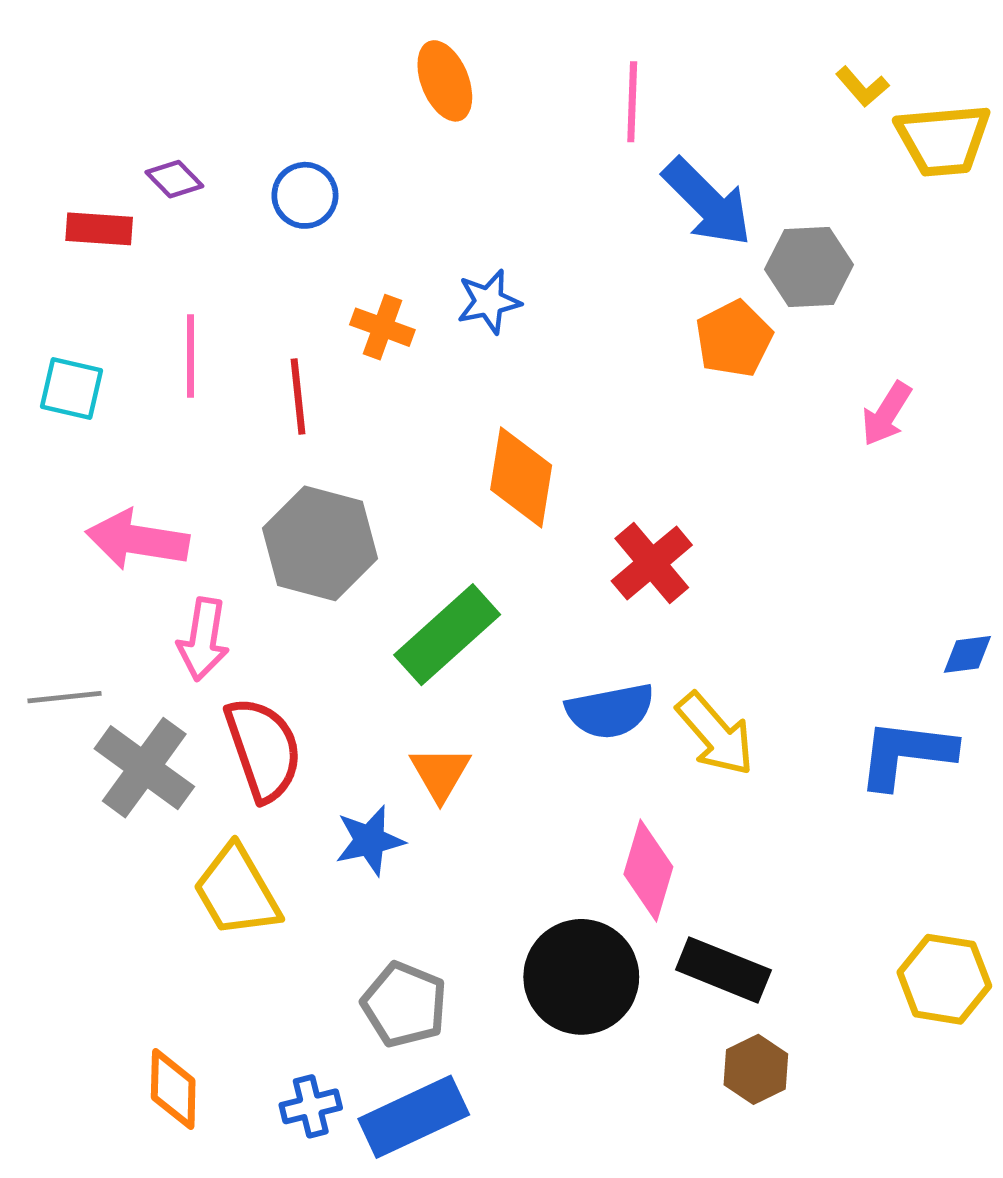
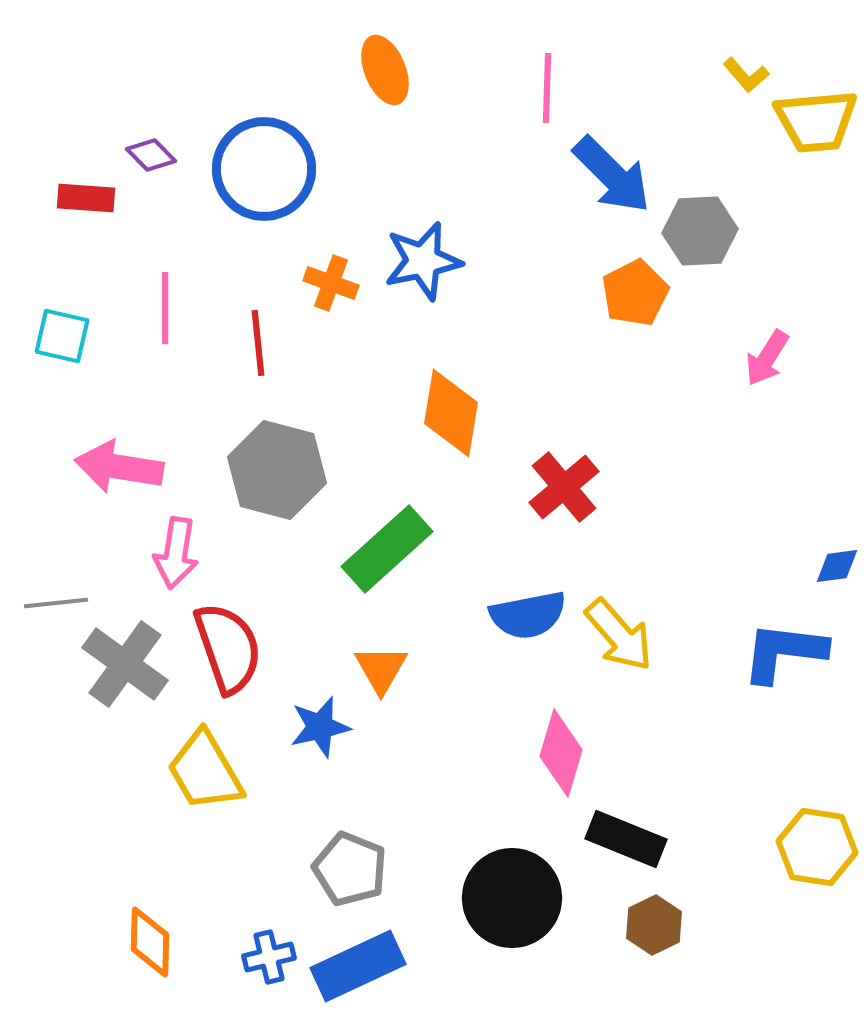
blue circle: (305, 195) -> (264, 169), size x1.8
blue star: (489, 302) -> (423, 261), size x1.4
black circle: (581, 977) -> (512, 898), moved

